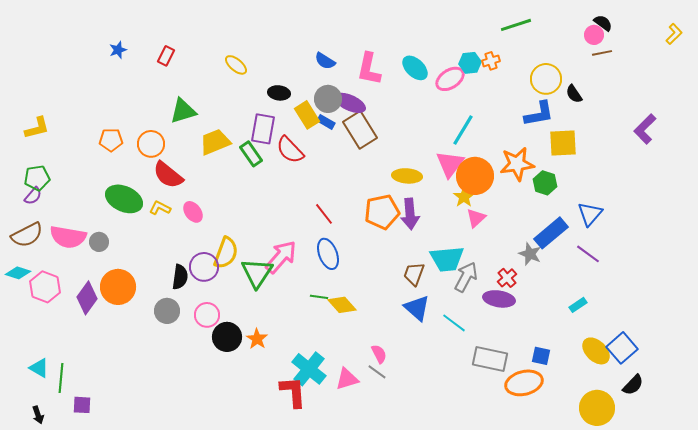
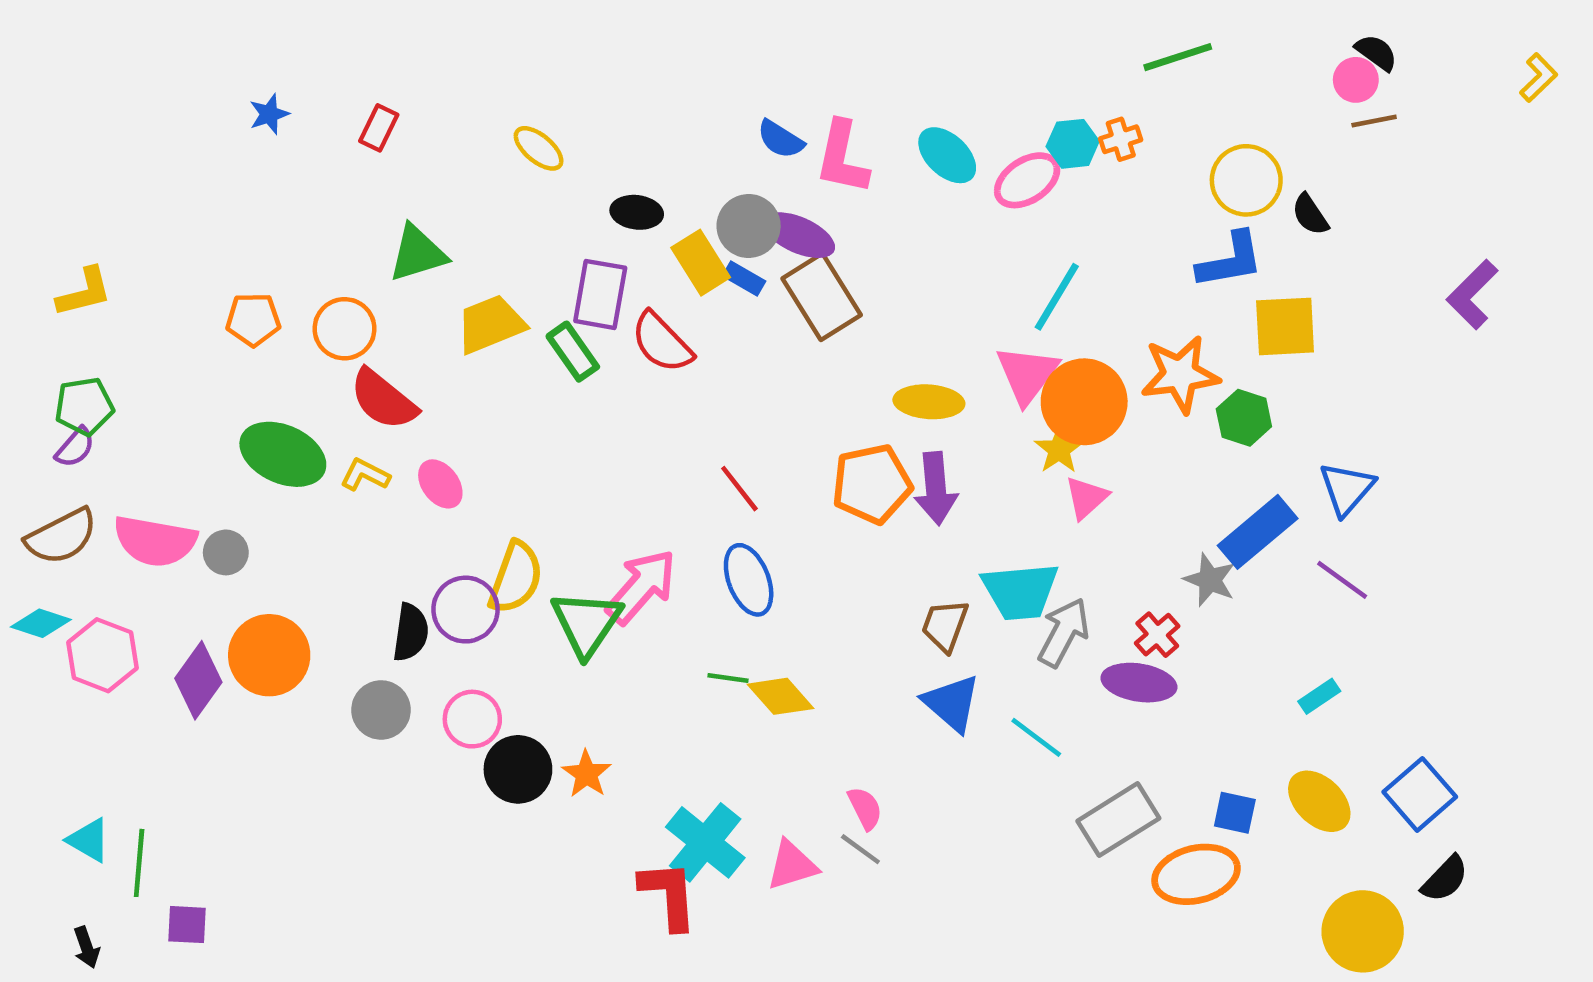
blue semicircle: (325, 61) -> (781, 139), moved
yellow ellipse: (596, 351) -> (1319, 801), moved
gray rectangle: (490, 359) -> (1118, 820), turned -44

